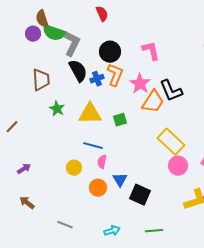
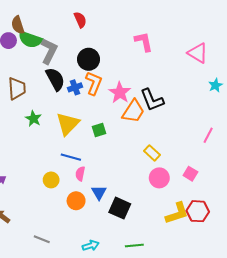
pink L-shape: (151, 51) -> (144, 42), moved
yellow triangle: (90, 114) -> (68, 124), turned -45
yellow rectangle: (171, 142) -> (152, 153), size x0.6

